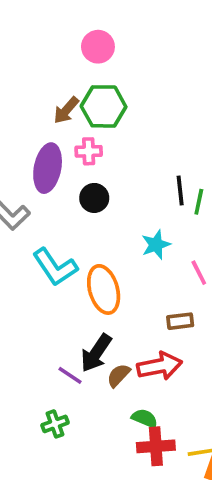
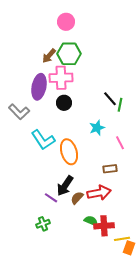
pink cross: (89, 151) -> (61, 78), size x1.6
black line: (180, 190) -> (110, 99), turned -35
red cross: (156, 446) -> (104, 226), moved

